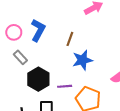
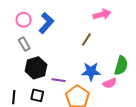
brown line: (70, 39) -> (86, 40), moved
blue star: (82, 60) -> (91, 71), moved

